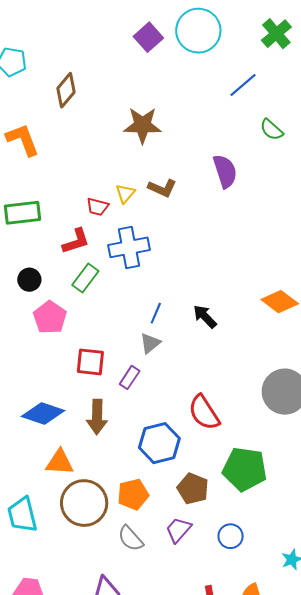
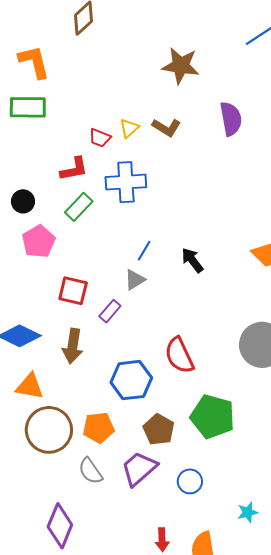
brown star: (142, 125) -> (181, 66), moved
green rectangle: (23, 213) -> (28, 107), moved
purple trapezoid: (178, 530) -> (139, 469), size x1.4

